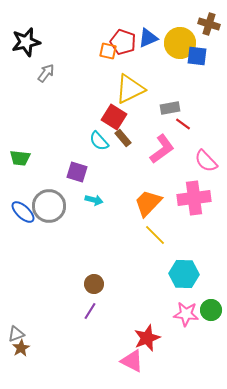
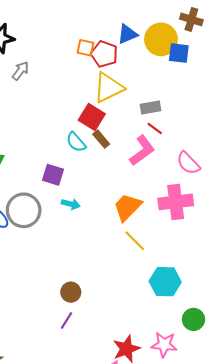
red pentagon: (123, 42) -> (104, 54), moved
red line: (183, 124) -> (155, 129), moved
pink star: (186, 314) -> (164, 345), moved

